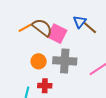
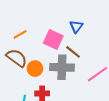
brown line: (90, 27) -> (73, 52), moved
brown semicircle: (42, 28) -> (17, 58), moved

